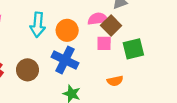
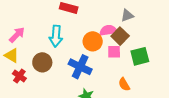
orange circle: (67, 30) -> (93, 41), moved
brown circle: (27, 70) -> (42, 62), moved
orange semicircle: (115, 81) -> (124, 84), turned 72

